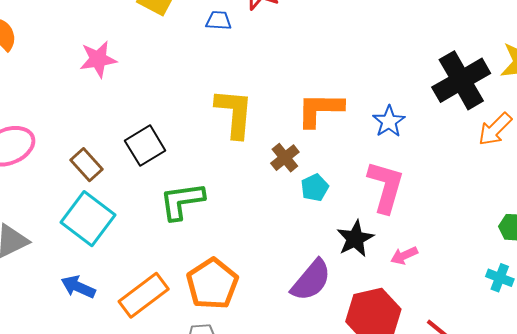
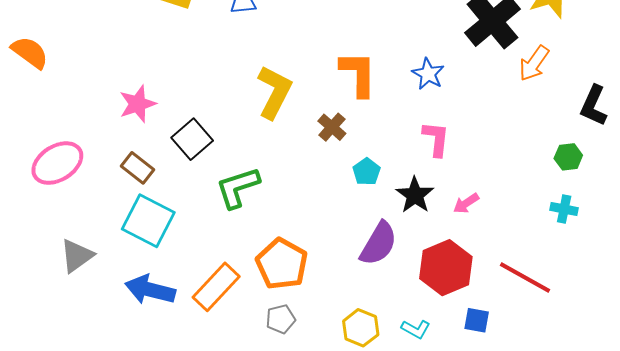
pink star: (98, 59) -> (138, 104), moved
orange L-shape: (320, 110) -> (358, 74), turned 99
yellow L-shape: (234, 113) -> (274, 92), turned 32
pink L-shape: (386, 187) -> (436, 139), size x0.7
cyan pentagon: (315, 188) -> (367, 172), moved
blue arrow: (78, 287) -> (150, 290), size x1.4

